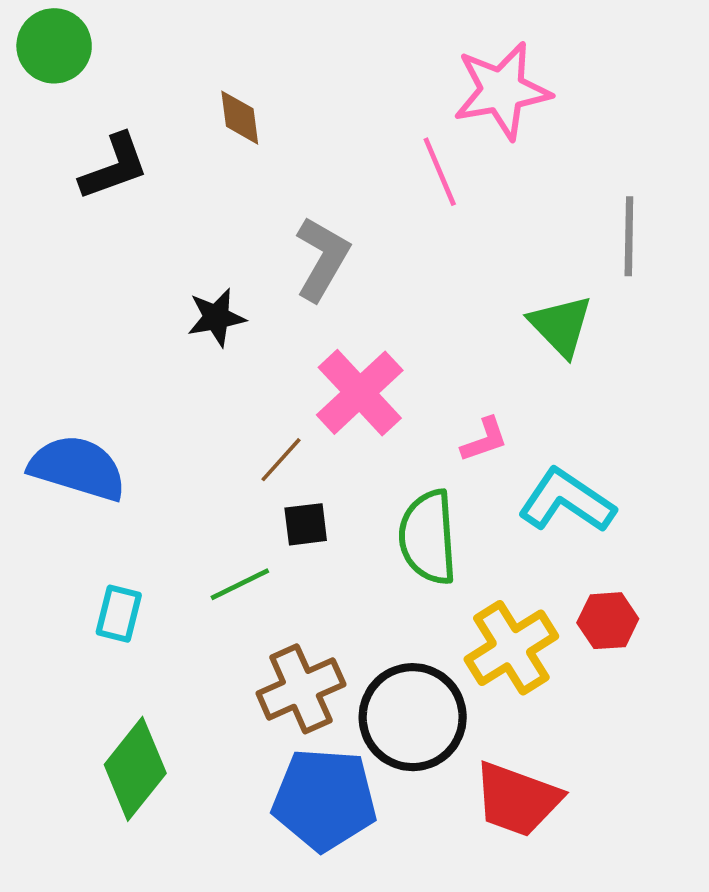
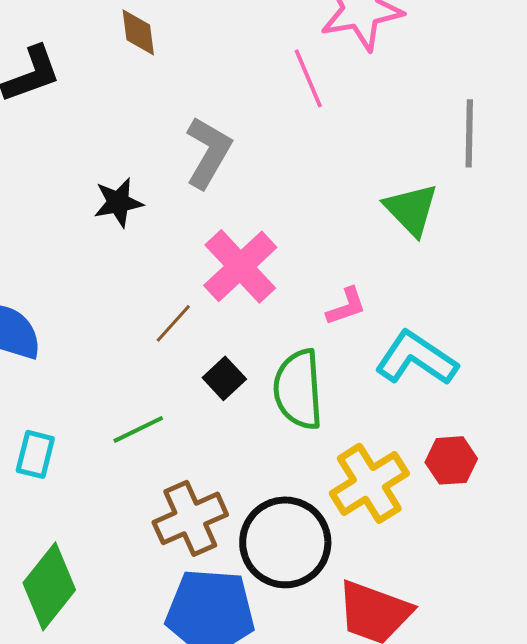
black square: (306, 524) -> (224, 378), moved, turned -36

